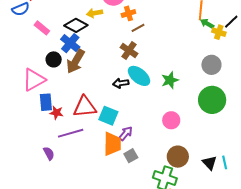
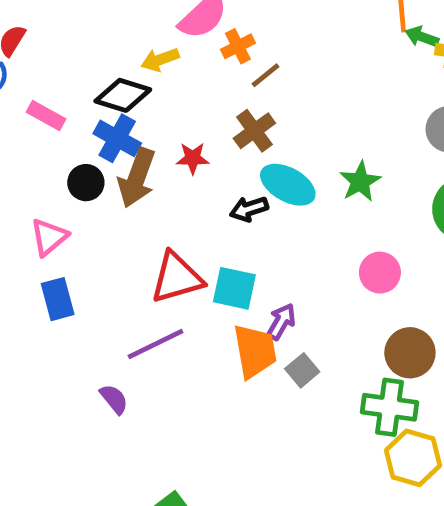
brown cross: (129, 51) -> (254, 131), turned 30
pink triangle: (34, 80) -> (49, 237), size x0.7
blue rectangle: (46, 102) -> (58, 299), moved
red star: (56, 113) -> (193, 158), moved

